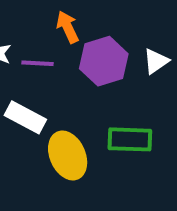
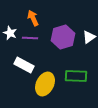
orange arrow: (68, 27) -> (33, 18), moved
yellow ellipse: (68, 155) -> (45, 84), turned 50

